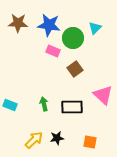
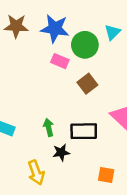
black star: (57, 138) -> (61, 152), moved
yellow arrow: (34, 140) -> (36, 172), turned 114

